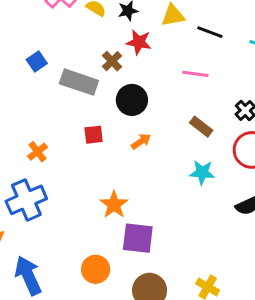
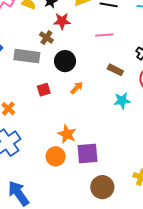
orange circle: (96, 269) -> (56, 156), moved

